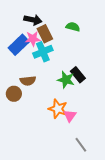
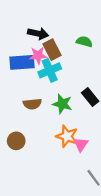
blue rectangle: (19, 45) -> (22, 62), turned 40
green star: (66, 80) -> (62, 104), moved
brown circle: (14, 94) -> (16, 141), moved

